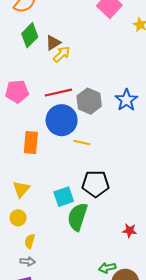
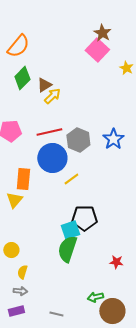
yellow line: (82, 142) -> (71, 179), turned -49
yellow triangle: (21, 189) -> (14, 200), moved
cyan square: (64, 197) -> (70, 230), moved

